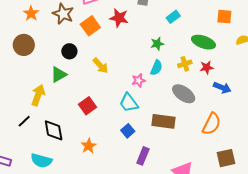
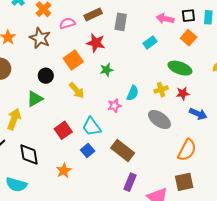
orange square: (224, 17) -> (189, 38), moved, turned 35
orange square: (90, 26) -> (73, 60), moved
green star: (157, 44) -> (106, 70), moved
cyan trapezoid: (129, 103) -> (92, 127), moved
brown rectangle: (164, 121) -> (123, 150), moved, turned 30
blue square: (128, 131) -> (88, 150), moved
purple rectangle: (143, 156) -> (130, 182), moved
brown square: (226, 158) -> (184, 182), moved

